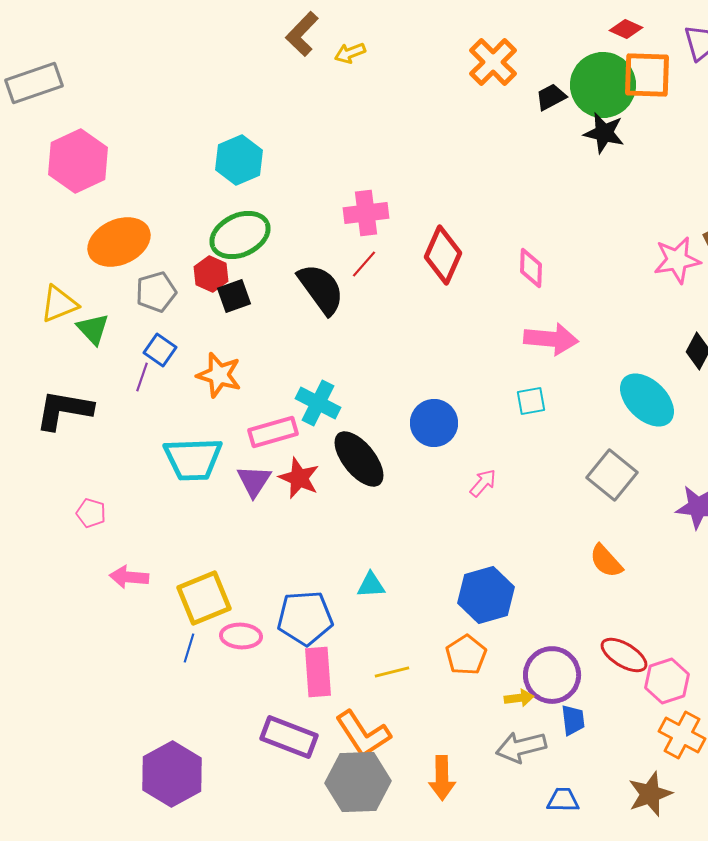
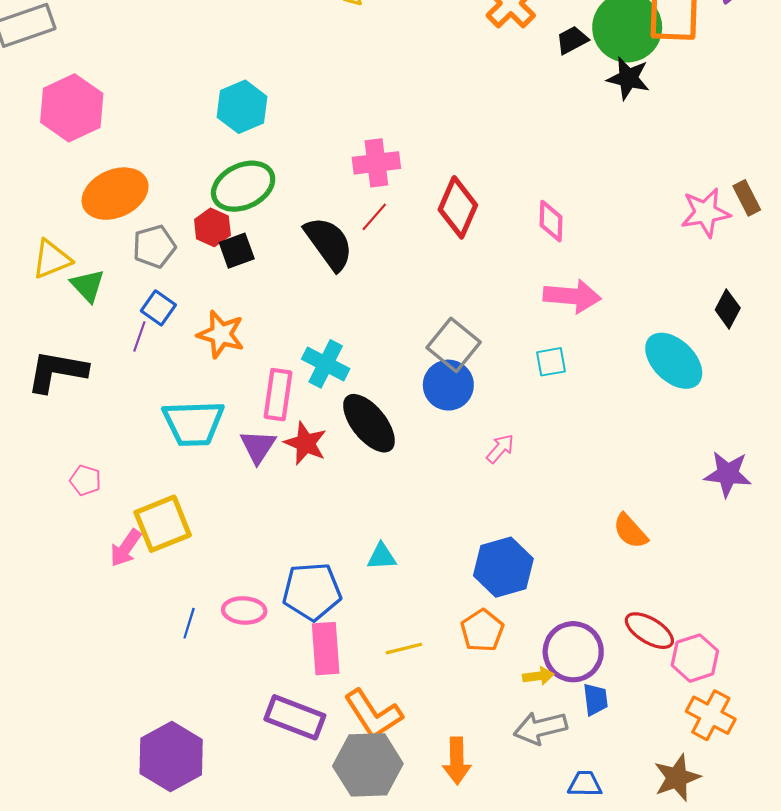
pink rectangle: (273, 432) -> (278, 395), turned -66
gray square: (612, 475) -> (454, 345), moved
pink arrow: (129, 577) -> (126, 548), turned -60
yellow square: (204, 598) -> (163, 524), moved

